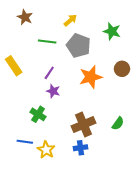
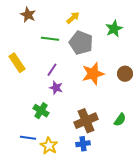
green star: (112, 31) -> (114, 29), turned 30
brown circle: (122, 69) -> (125, 74), moved

